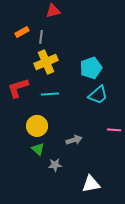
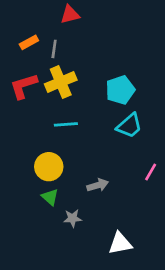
red L-shape: (18, 88) -> (24, 86), moved
pink line: (114, 130) -> (151, 172), turned -64

